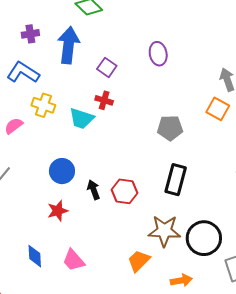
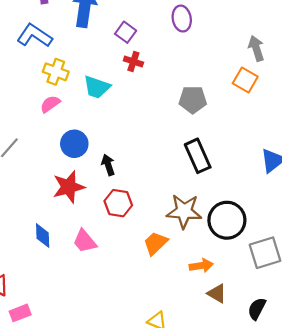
red cross: (104, 100) -> (133, 61), moved
pink semicircle: (14, 126) -> (50, 104), moved
black rectangle: (176, 180) -> (198, 156), turned -40
red hexagon: (125, 191) -> (118, 203), moved
red star: (58, 211) -> (69, 187), size x1.4

